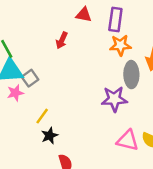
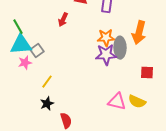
orange star: (120, 45) -> (106, 38), moved
purple star: (114, 99) -> (106, 55), moved
black star: (50, 136) -> (47, 104), moved

